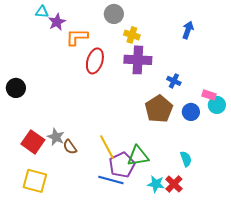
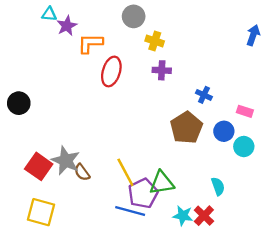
blue arrow: (188, 30) -> (253, 35), moved
purple cross: (138, 60) -> (162, 70), size x0.6
cyan circle: (217, 105) -> (244, 146), moved
gray star: (56, 137) -> (66, 161), size x1.4

